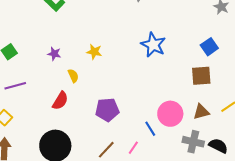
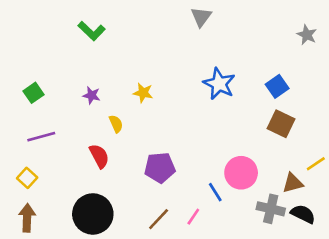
blue square: (209, 47) -> (277, 86), moved
brown square: (201, 76) -> (281, 124), turned 30
red semicircle: (60, 101) -> (99, 156), turned -60
brown triangle: (201, 112) -> (293, 183), moved

